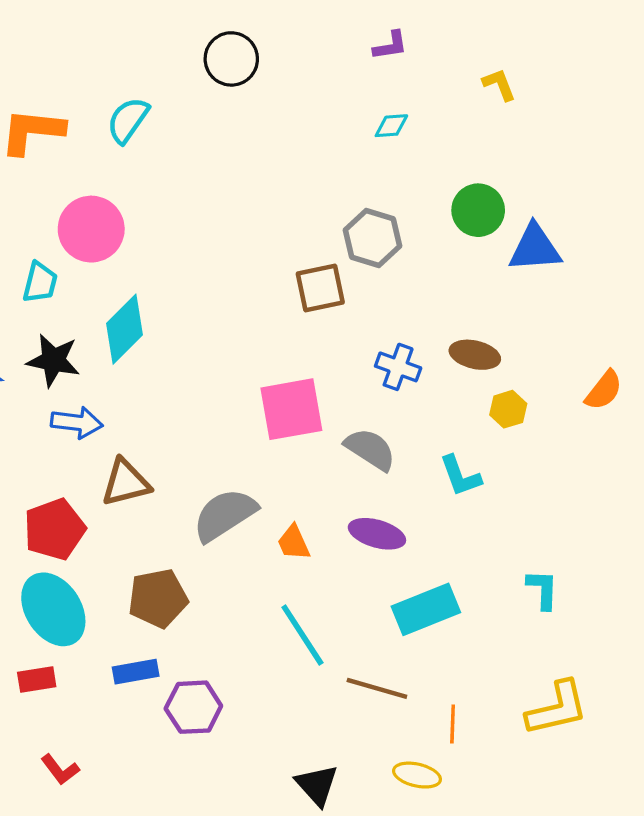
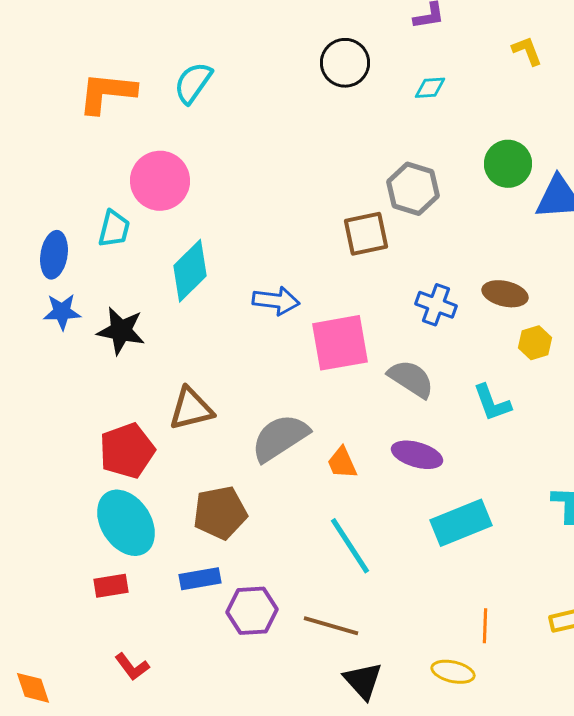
black circle: (231, 59) -> (345, 63), moved
black star: (53, 360) -> (121, 331), moved
blue arrow: (77, 423) -> (276, 301), moved
brown line: (377, 688) -> (331, 626), moved

